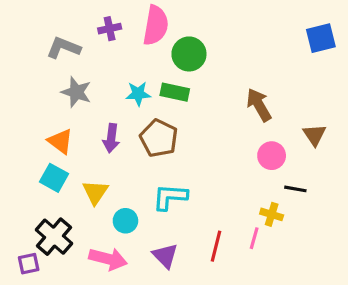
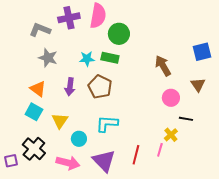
purple cross: (110, 29) -> (69, 18), size x1.5
blue square: (321, 38) -> (202, 52), moved
yellow cross: (272, 214) -> (171, 135), turned 32
purple triangle: (165, 256) -> (104, 161), size x1.4
purple square: (29, 264) -> (11, 161), moved

